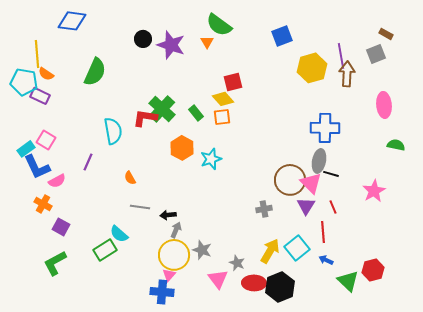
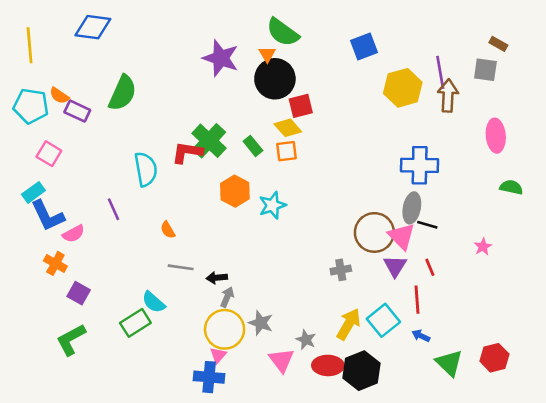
black circle: (143, 39) -> (275, 79), moved, size x1.8
yellow line: (37, 54) -> (30, 45), moved
gray square: (376, 54) -> (485, 70), turned 30
purple rectangle: (40, 96) -> (77, 111), moved
pink square: (46, 140) -> (49, 154), moved
purple line: (88, 162) -> (114, 209), turned -48
pink star: (374, 191) -> (483, 247), size x0.6
red hexagon: (373, 270) -> (494, 358), moved

